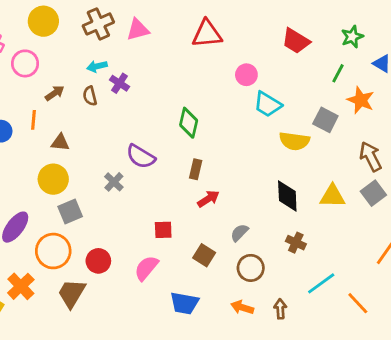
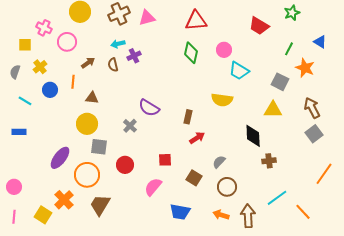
green star: (352, 37) -> (292, 13), moved
purple cross: (120, 83) -> (134, 56), turned 32
green diamond: (189, 123) -> (191, 53), moved
yellow semicircle: (294, 141) -> (222, 100), moved
yellow triangle: (332, 196) -> (273, 110), moved
gray square: (70, 212) -> (99, 147), turned 30
brown cross: (296, 243) -> (269, 161), moved, turned -32
red circle: (98, 261) -> (125, 165), moved
brown arrow: (280, 309) -> (248, 216), size x1.6

